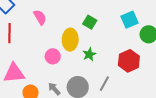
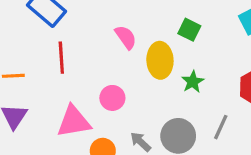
pink semicircle: (40, 17) -> (126, 37), moved
pink circle: (53, 56) -> (112, 98), moved

